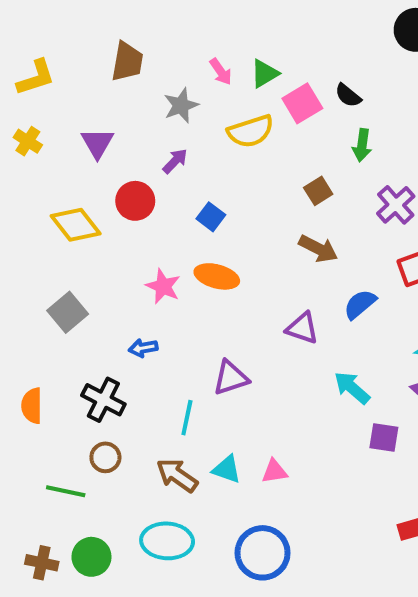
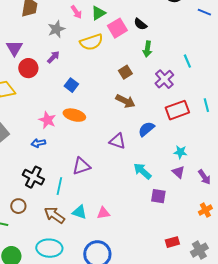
red circle: (135, 201) -> (28, 68), moved
blue arrow: (143, 348) -> (38, 143), moved
black cross: (103, 400) -> (33, 177), moved

